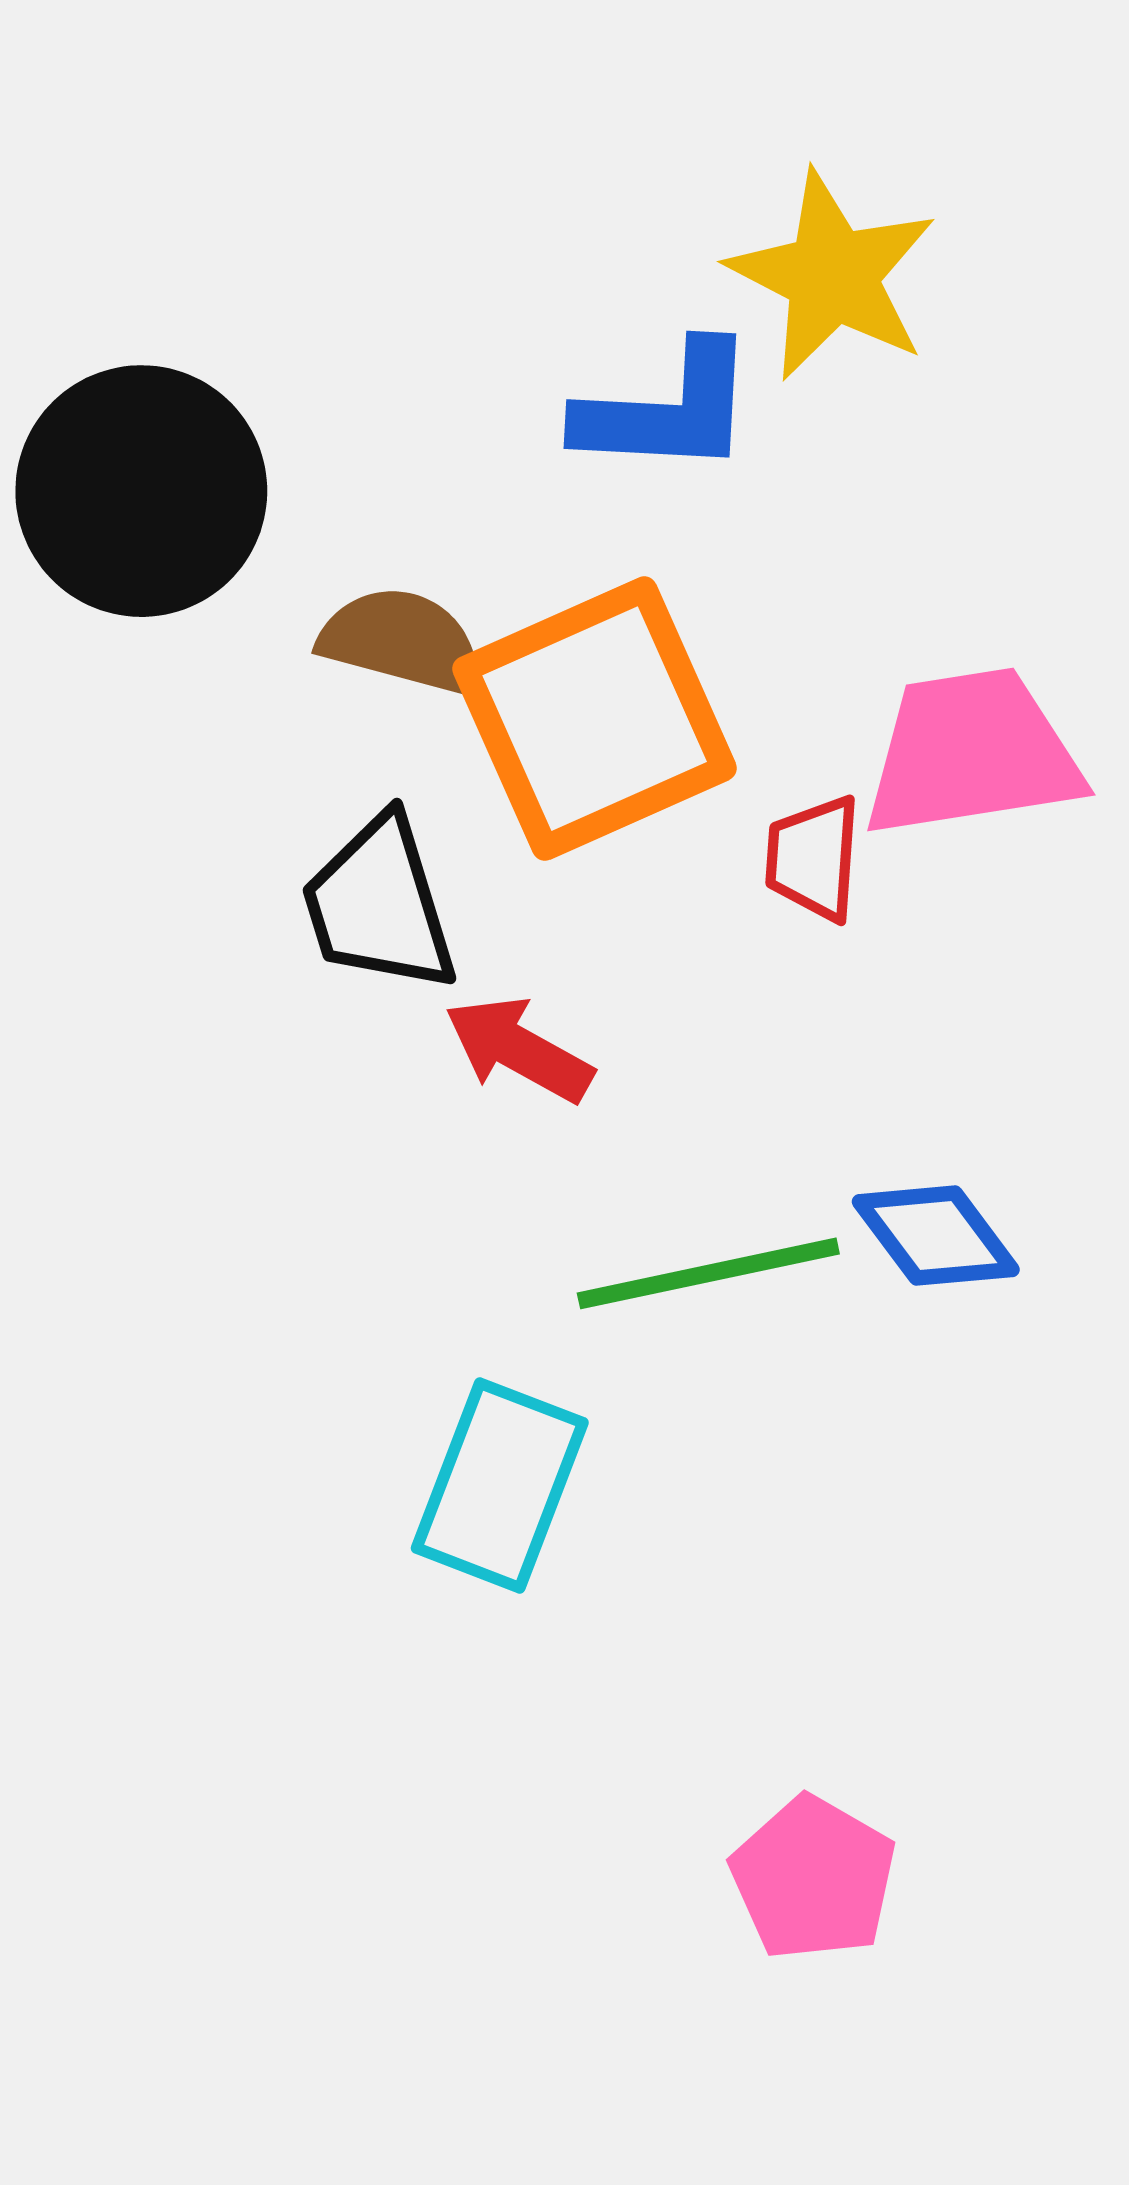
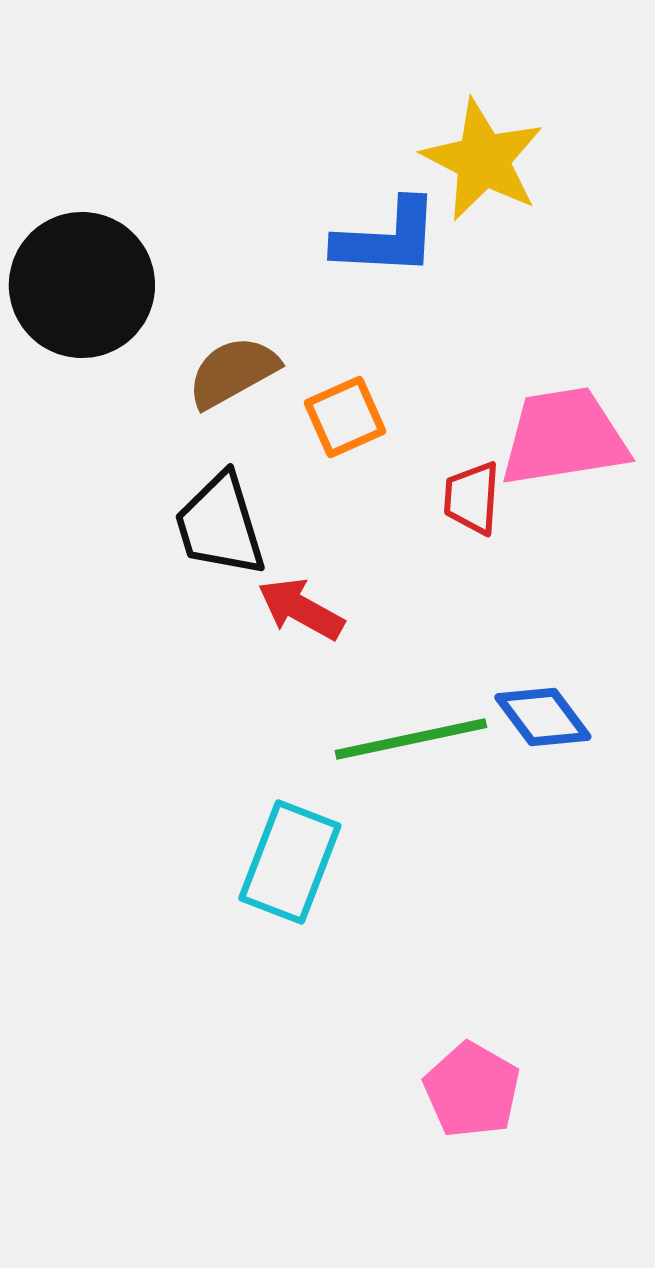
brown semicircle: (402, 641) -> (233, 372), turned -44
orange square: (595, 719) -> (345, 417), size x0.5

